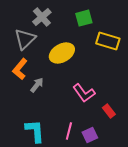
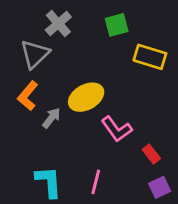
yellow ellipse: (62, 53) -> (86, 97), moved
purple square: (90, 135) -> (160, 187), moved

